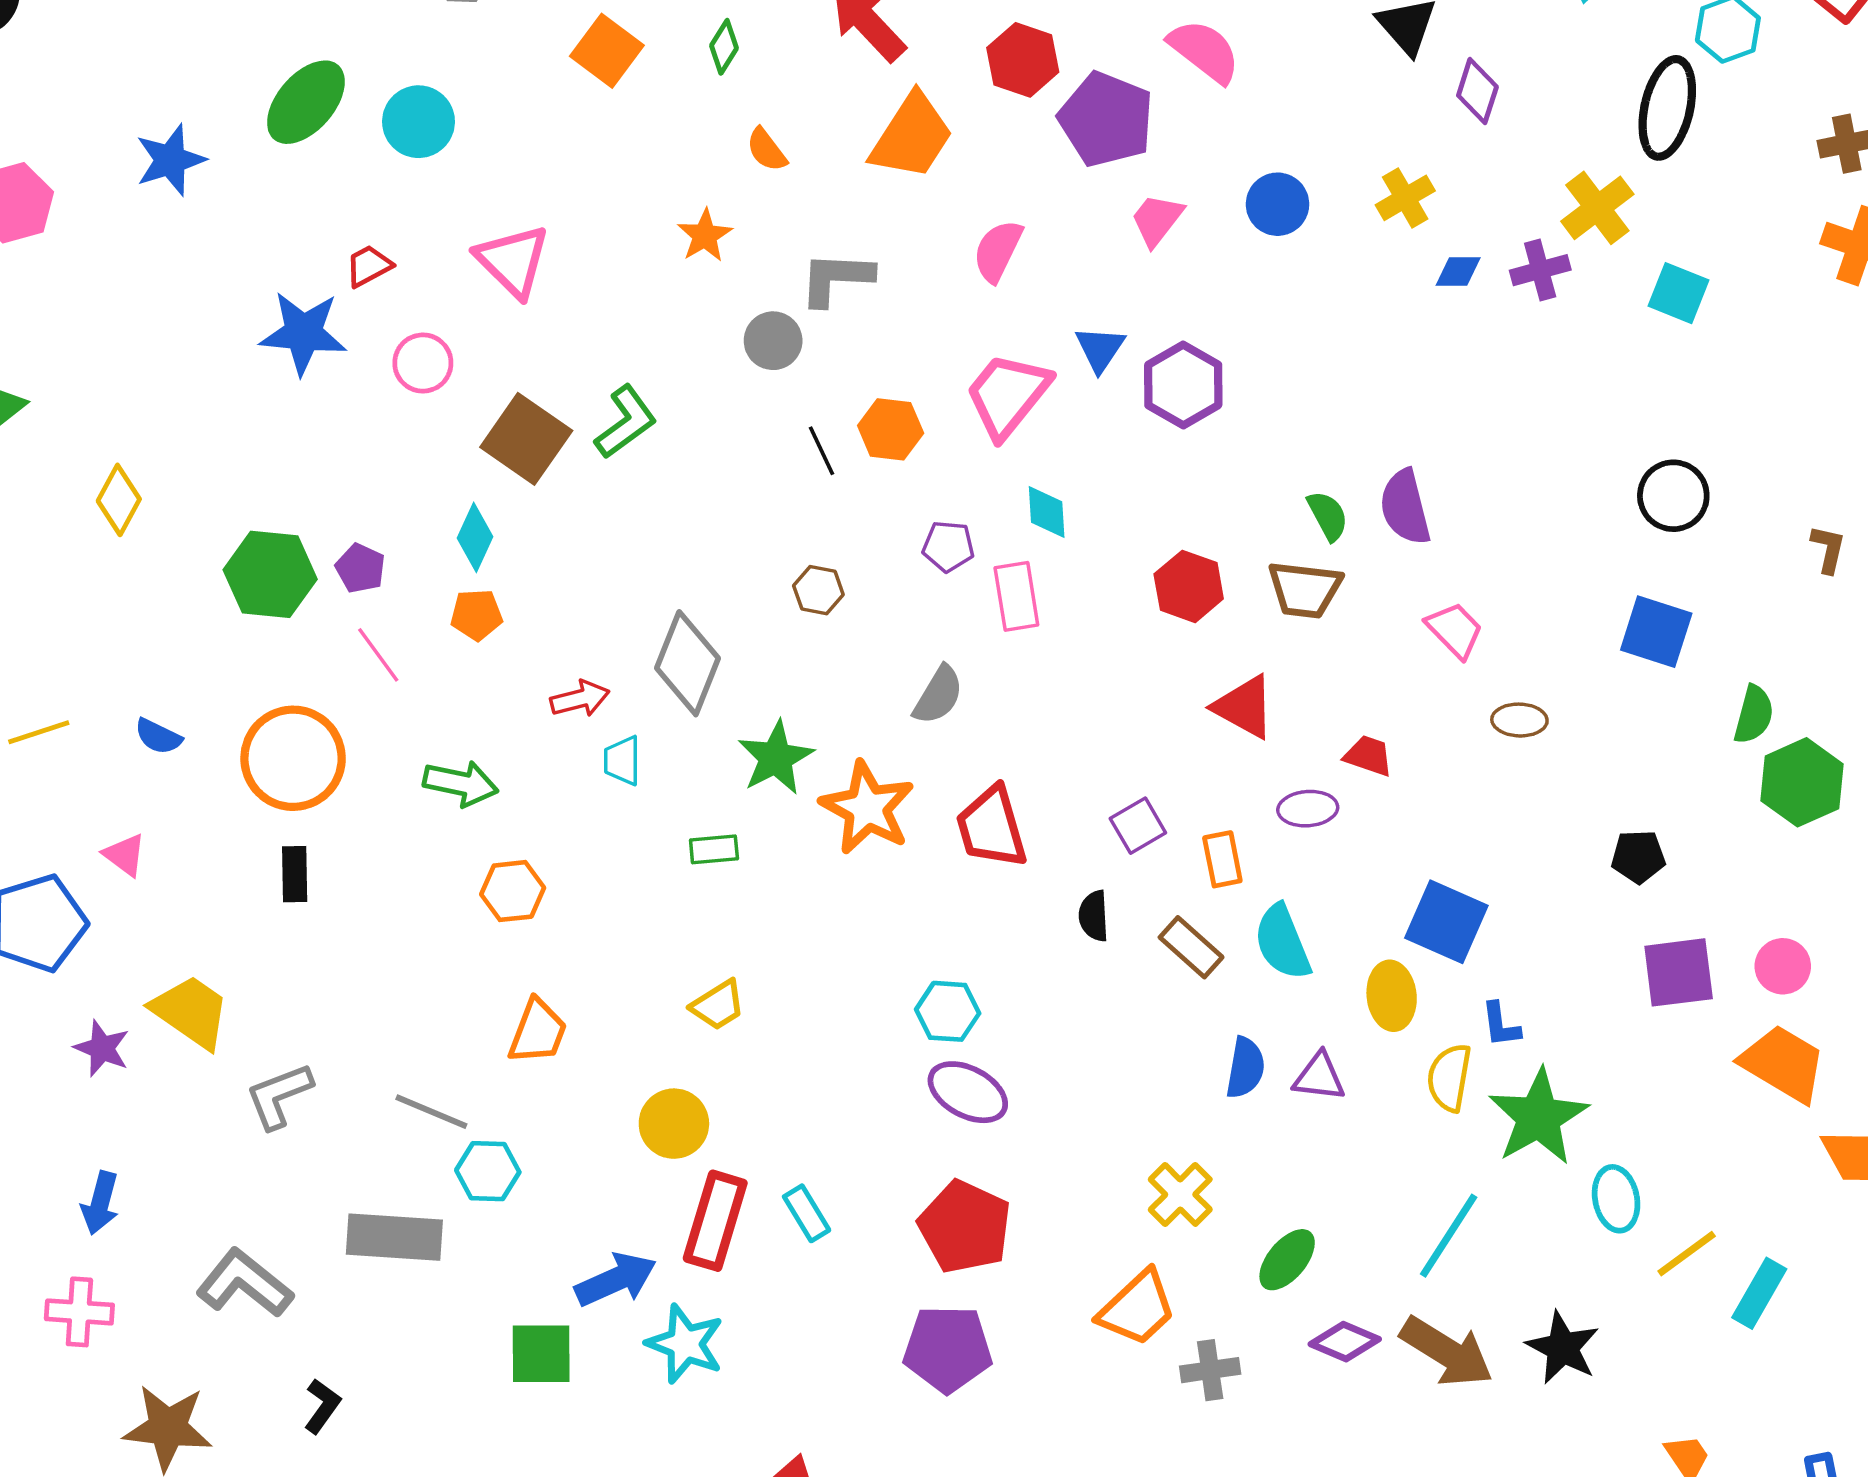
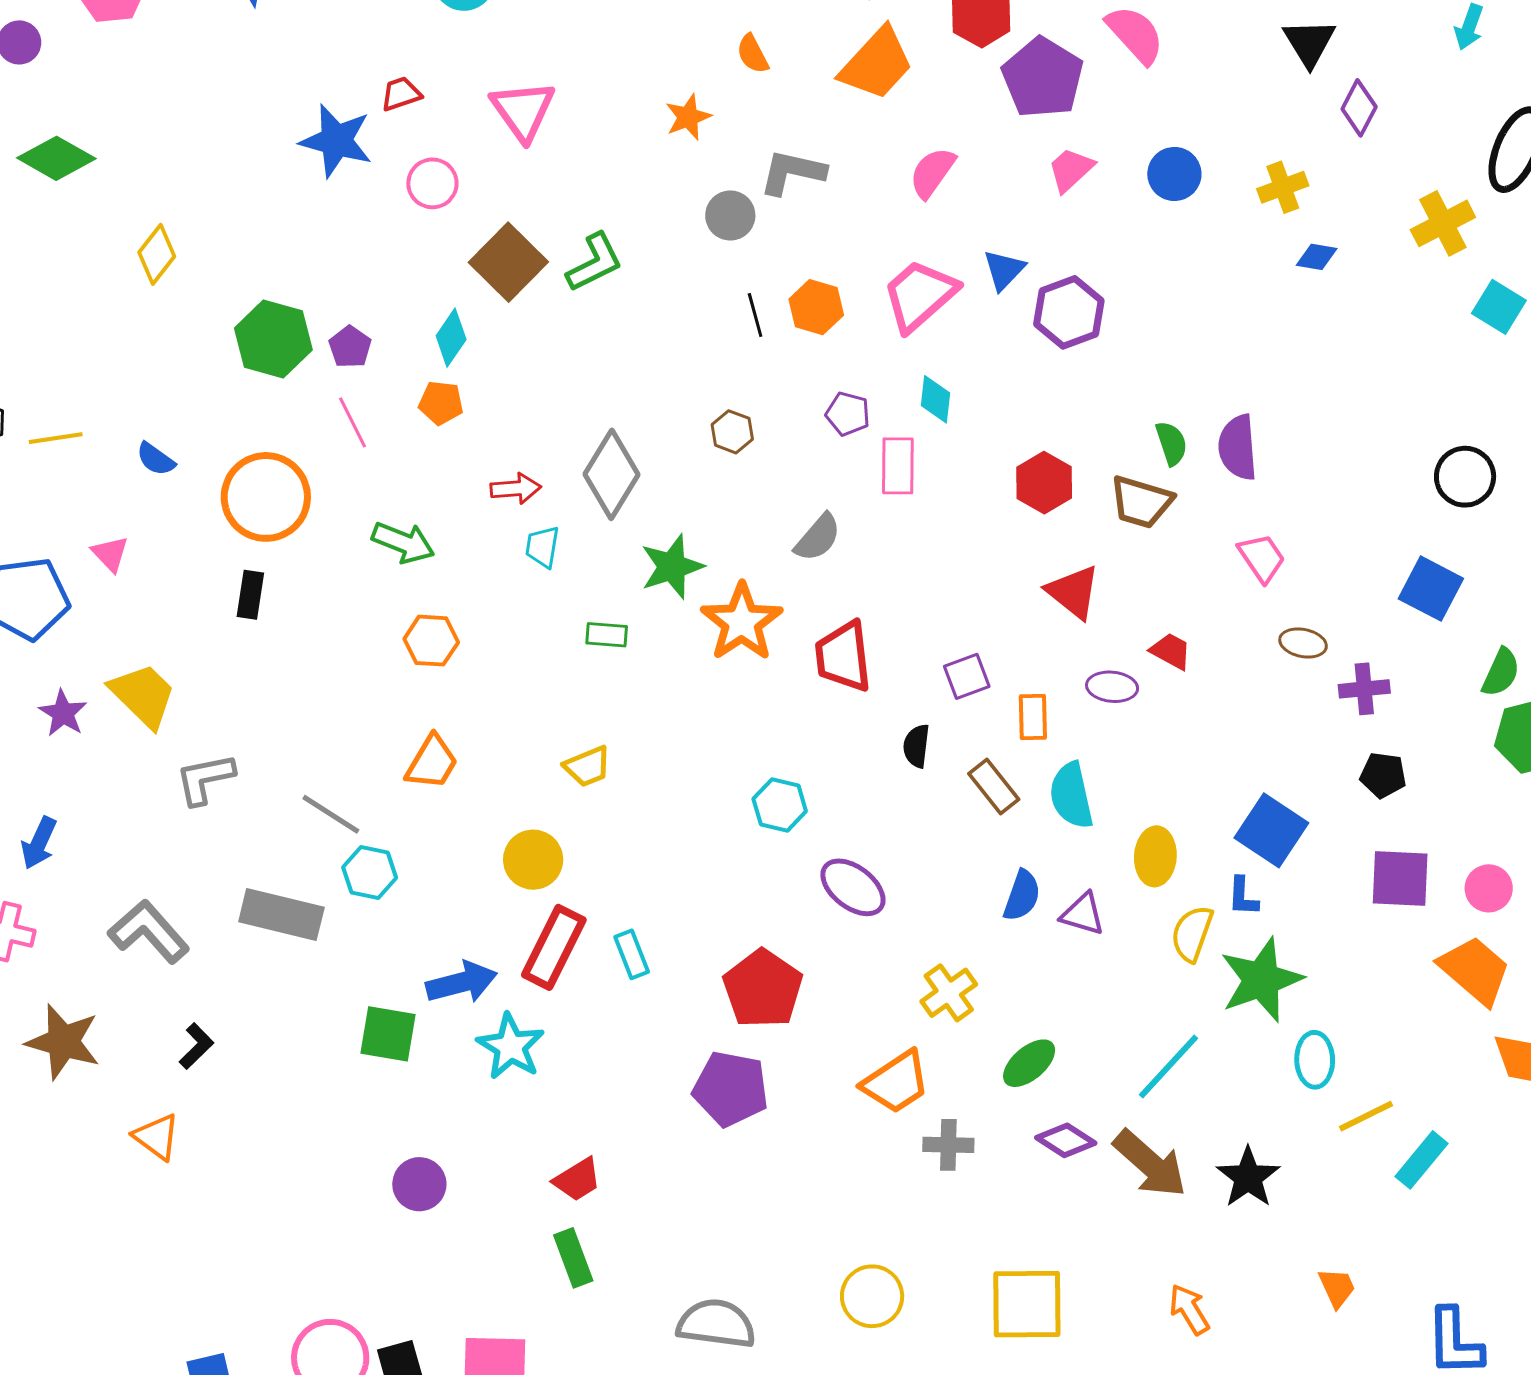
purple cross: (1540, 270) -> (1364, 689), moved
blue square: (1446, 922) -> (1271, 830), moved
purple ellipse: (968, 1092) -> (853, 887), moved

